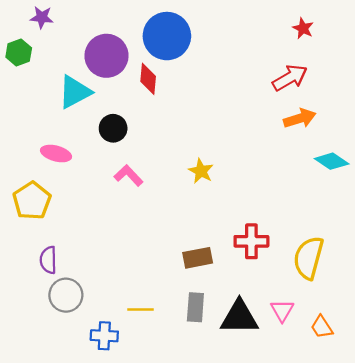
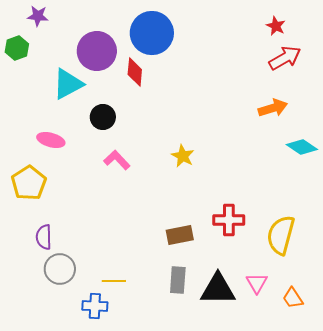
red arrow: (290, 78) -> (285, 58), moved
yellow line: (141, 309) -> (114, 281), moved

